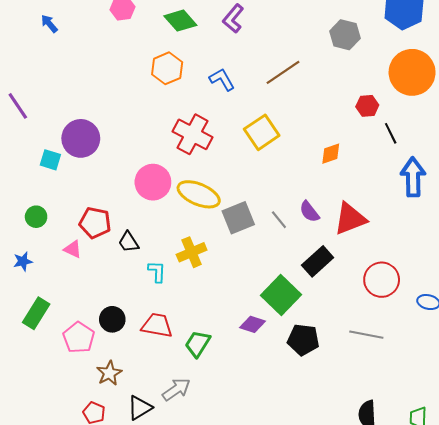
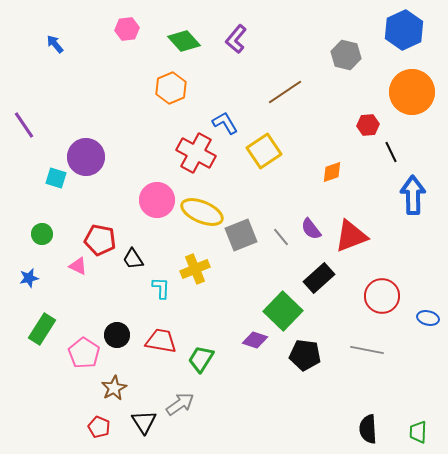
blue L-shape: (222, 79) -> (225, 123), moved
black triangle: (140, 408) -> (144, 422), turned -32

